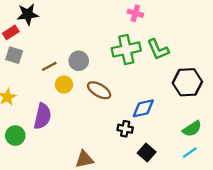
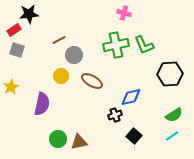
brown line: (49, 66) -> (59, 40), moved
black cross: (125, 129) -> (115, 115), turned -32
green circle: (15, 136) -> (58, 139), moved

